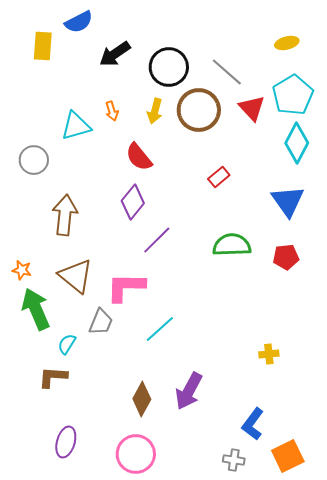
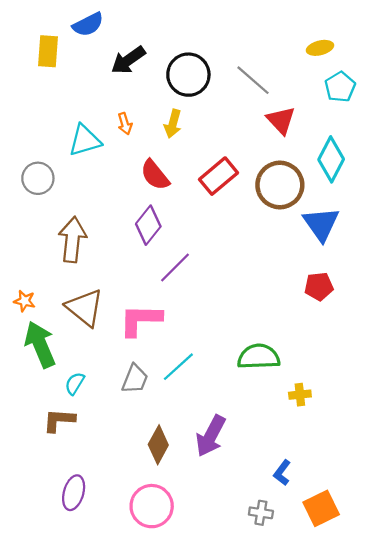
cyan pentagon: (293, 95) -> (340, 87), moved, size x0.7
brown circle: (199, 110) -> (280, 185), moved
red rectangle: (219, 177) -> (219, 176), moved, size x1.6
green semicircle: (232, 245) -> (259, 357), moved
gray trapezoid: (101, 322) -> (135, 379), moved
blue L-shape: (253, 424) -> (282, 473), size x0.7

